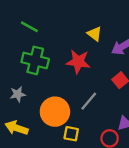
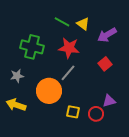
green line: (29, 27) -> (62, 22), moved
gray line: (89, 101) -> (68, 73), moved
yellow square: (71, 134) -> (73, 112), moved

